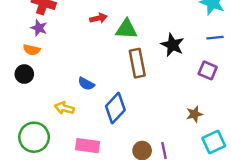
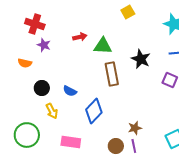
purple star: (39, 28) -> (44, 45), moved
black circle: (24, 74) -> (42, 88), moved
yellow arrow: (64, 108) -> (52, 111), turned -133
brown star: (194, 114) -> (135, 128), moved

